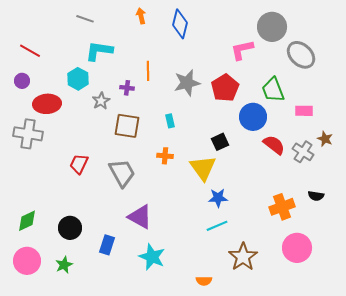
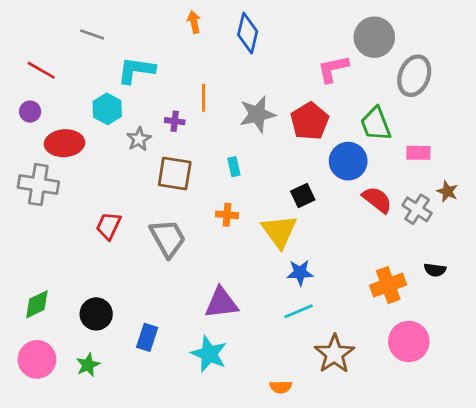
gray line: (85, 19) -> (92, 34), moved
gray ellipse: (301, 55) -> (414, 76), turned 68
purple triangle: (140, 217) -> (221, 303), moved, turned -36

